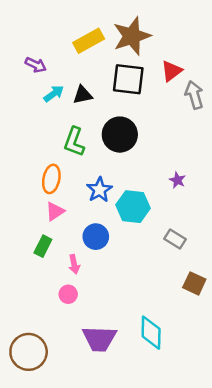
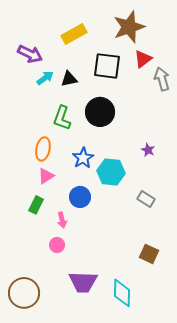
brown star: (132, 36) -> (129, 27), moved
purple arrow: (36, 65) -> (30, 54), size x1.4
brown square: (194, 283) -> (149, 254), moved
cyan diamond: (151, 333) -> (122, 293), moved

